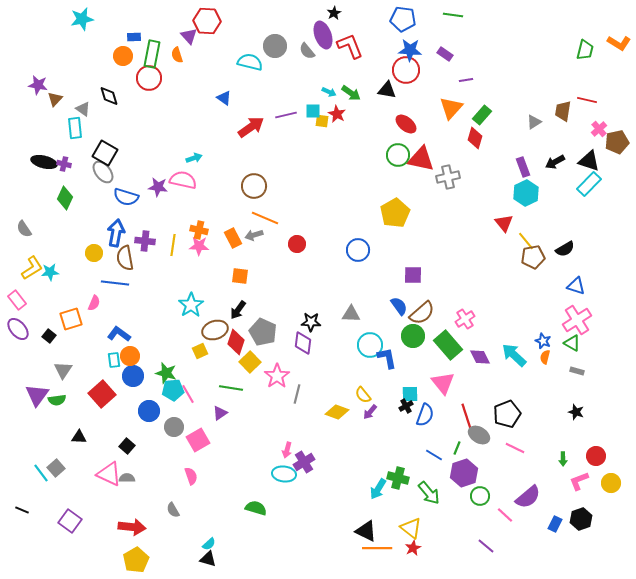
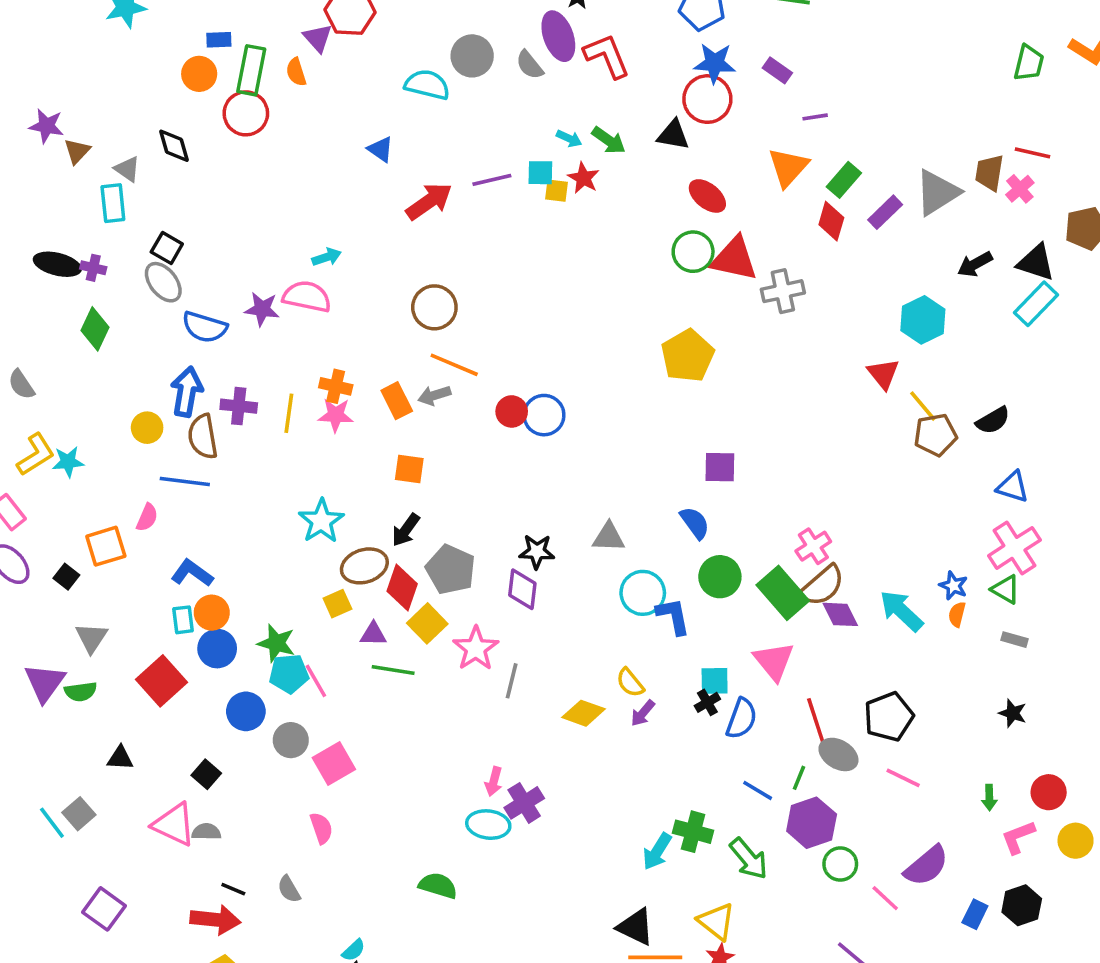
gray triangle: (534, 122) -> (937, 192), size x1.8
pink cross: (599, 129) -> (1020, 189), moved
black square: (105, 153) -> (167, 248), size x0.7
purple rectangle: (523, 167) -> (885, 212), moved, turned 66
blue circle: (358, 250) -> (544, 415), moved
brown semicircle: (422, 313) -> (822, 586), moved
purple triangle: (220, 413) -> (373, 634), moved, turned 35
black line: (22, 510) -> (233, 889), moved

